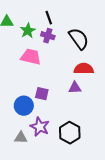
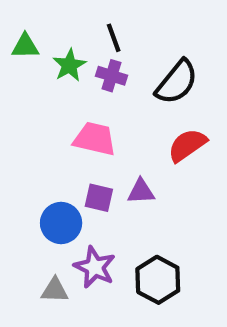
black semicircle: (79, 39) -> (177, 82), turned 75
pink trapezoid: (31, 57) -> (95, 139), moved
red semicircle: (84, 69) -> (187, 145), turned -36
purple triangle: (75, 88) -> (141, 191), moved

